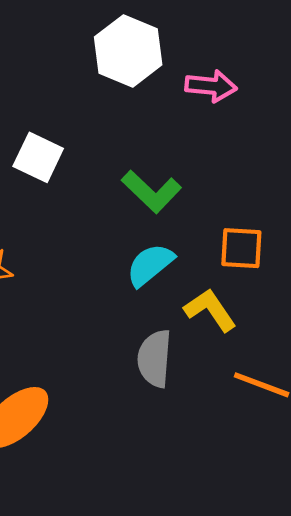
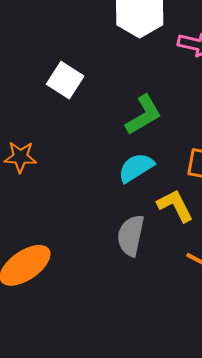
green L-shape: (151, 192) -> (144, 115), turned -81

